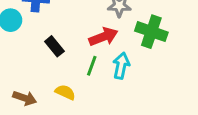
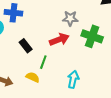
green line: (92, 66) -> (43, 62), moved
cyan arrow: (121, 66) -> (73, 79), moved

